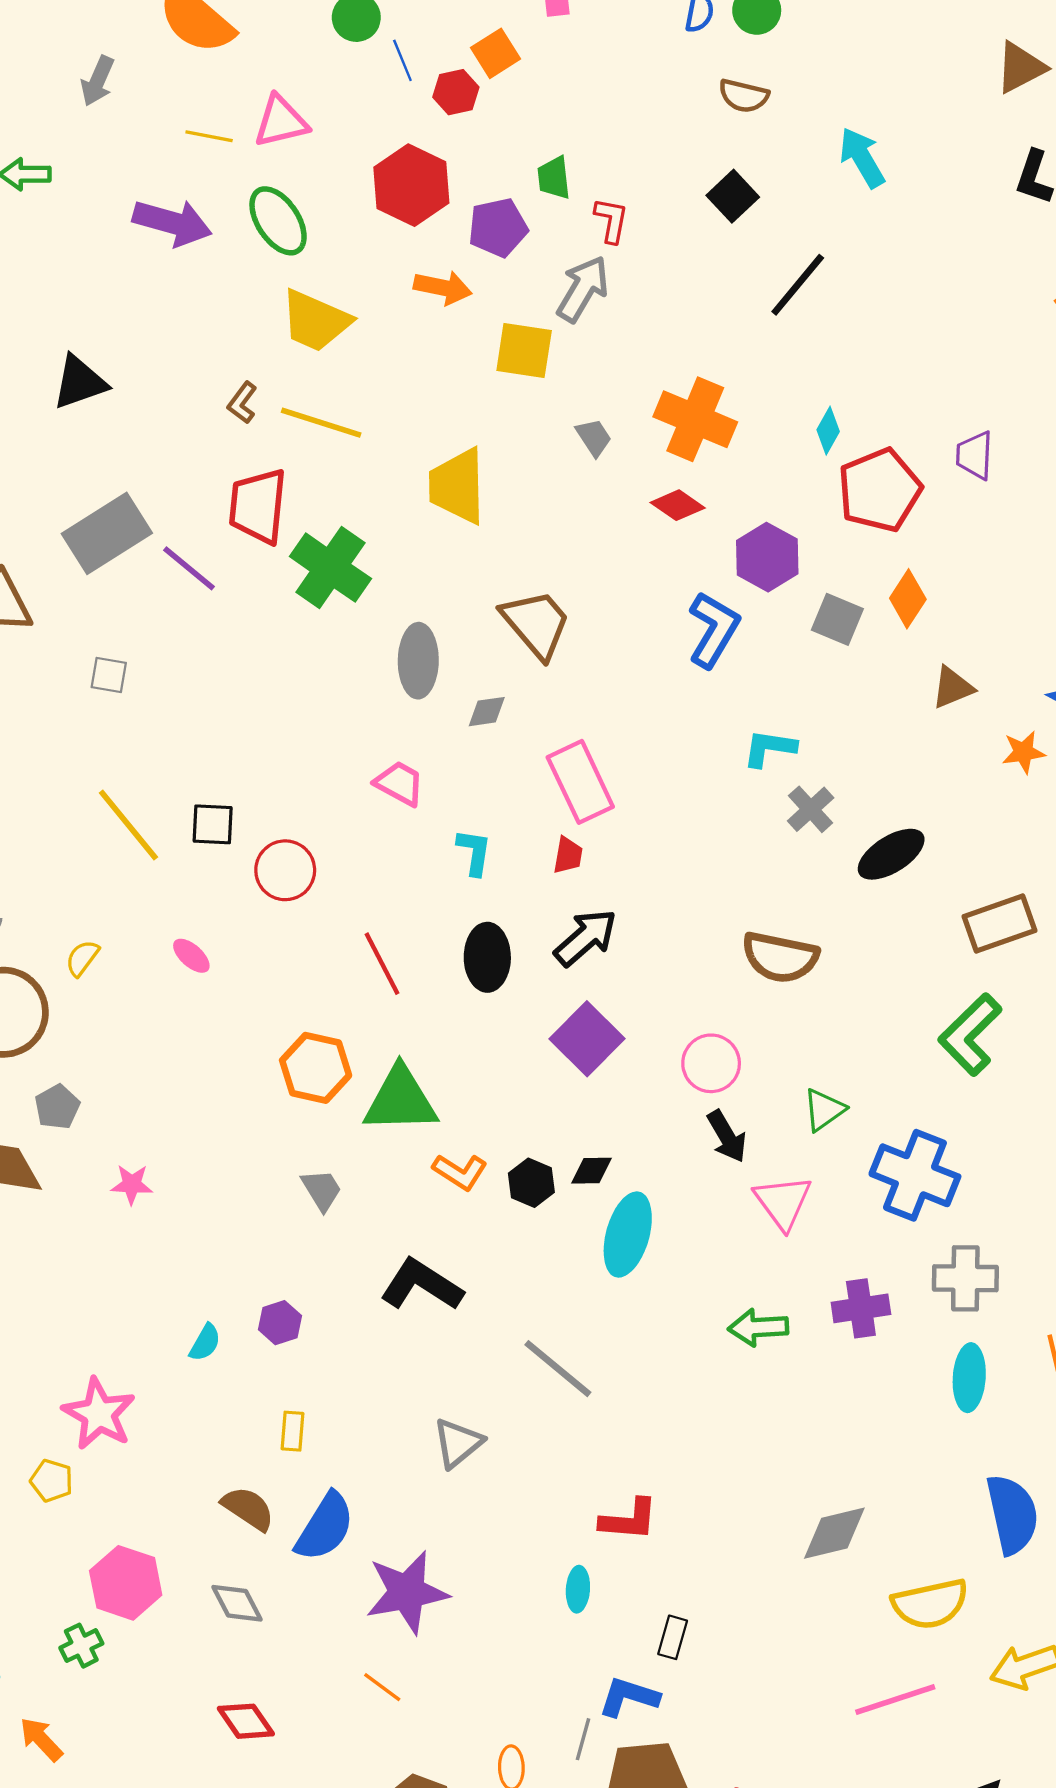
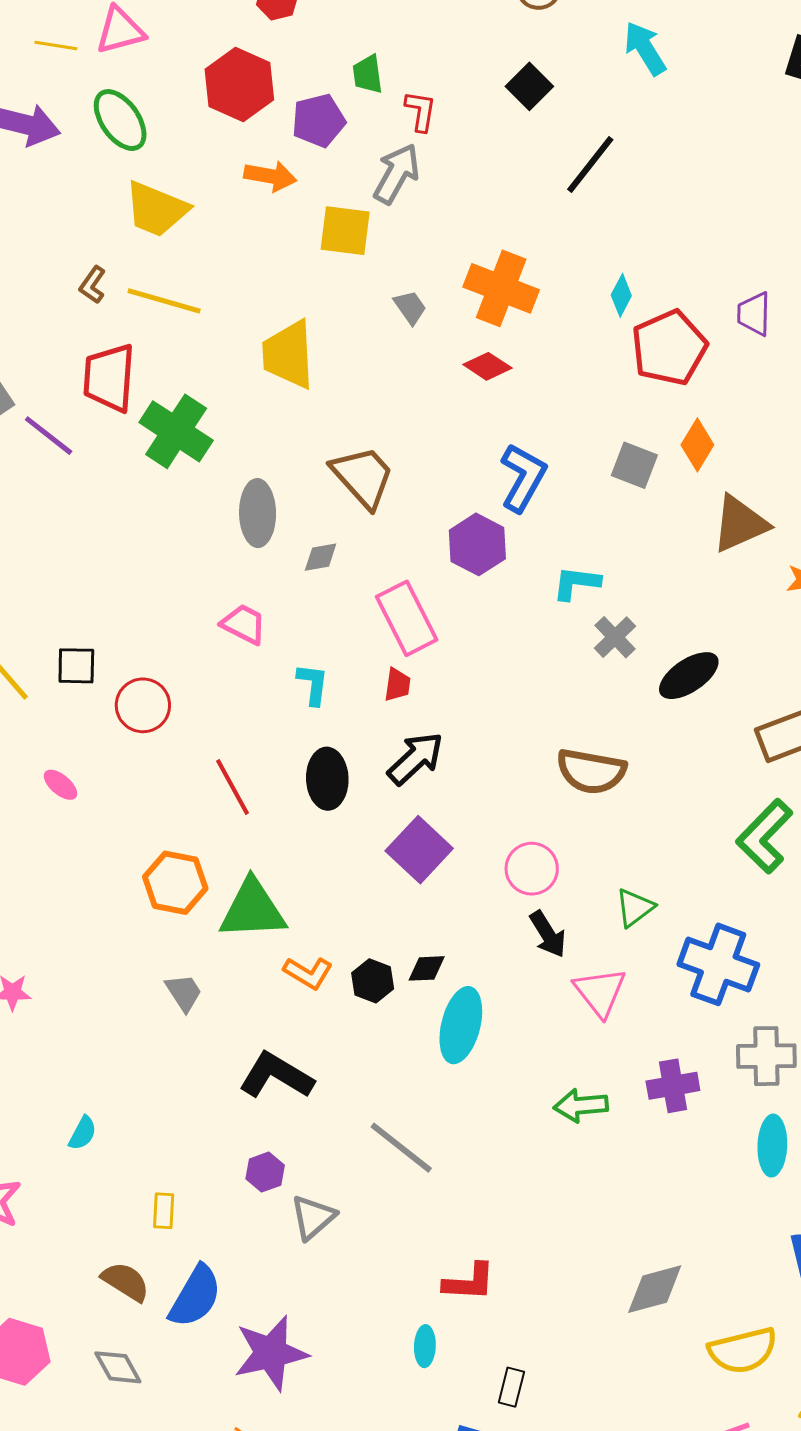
purple hexagon: (767, 557) -> (477, 544), moved
brown triangle: (953, 687) -> (740, 524), size x1.5
purple hexagon: (280, 1323) -> (265, 1172), moved

